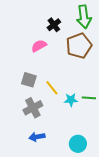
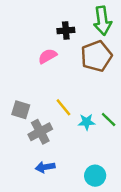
black cross: (54, 25) -> (66, 30), turned 32
gray square: (29, 80) -> (21, 110), moved
green line: (89, 98) -> (109, 120), turned 40

